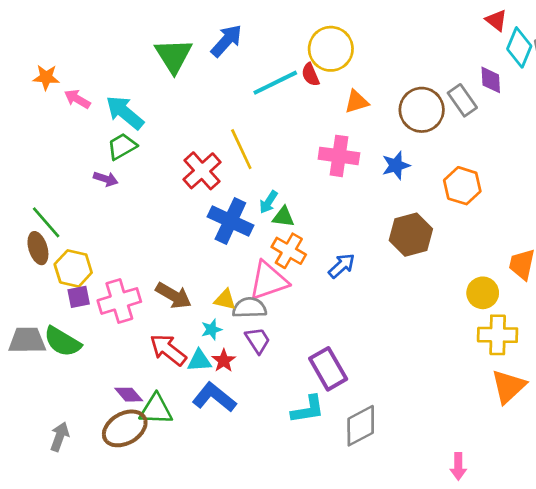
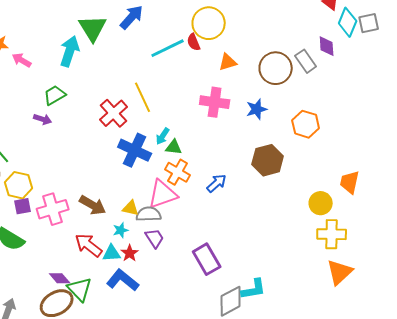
cyan arrow: (125, 113) -> (70, 51), moved, turned 68
green triangle: (156, 409) -> (80, 289), turned 44
cyan L-shape: (308, 409) -> (254, 289), moved

